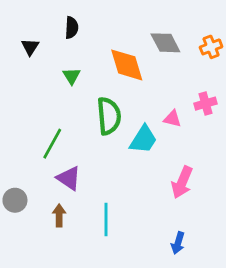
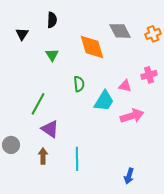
green semicircle: (109, 116) -> (79, 84), size x0.6
pink arrow: (182, 182) -> (132, 116), moved, turned -130

